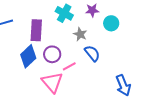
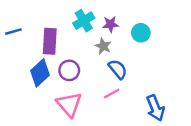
purple star: (92, 10) -> (110, 24), moved
cyan cross: (64, 13) -> (84, 21), turned 30
pink line: (69, 66) -> (112, 93), moved

